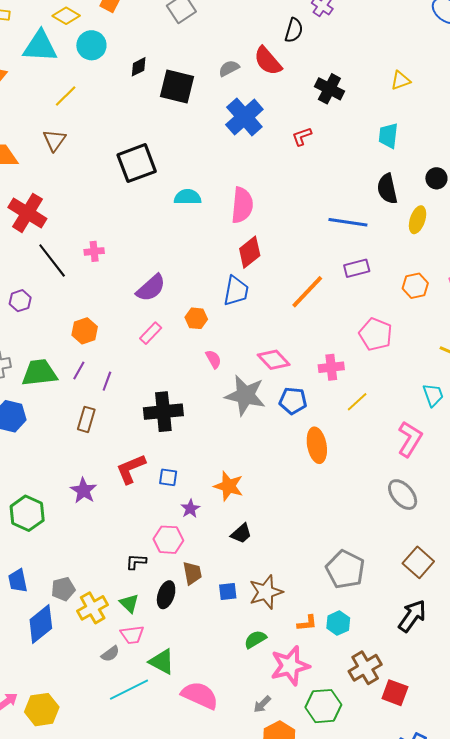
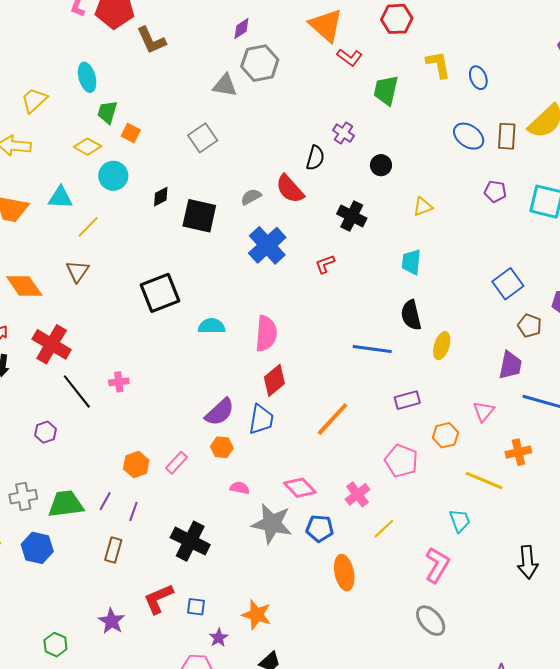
cyan triangle: (40, 46) -> (60, 198), moved, size x0.7
black circle: (436, 178) -> (381, 165), moved
purple rectangle: (357, 268) -> (407, 400), moved
orange hexagon: (415, 286) -> (446, 435), moved
purple semicircle: (151, 288) -> (220, 412), moved
orange hexagon: (85, 331) -> (136, 465), moved
pink semicircle: (213, 359) -> (240, 488), turned -48
pink cross: (331, 367) -> (358, 494), turned -30
black cross: (163, 412) -> (190, 541), turned 33
green hexagon: (27, 513) -> (55, 645), size x0.7

